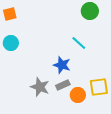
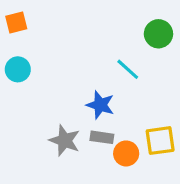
green circle: (90, 11) -> (158, 34), moved
gray rectangle: (63, 85) -> (102, 137), turned 32

